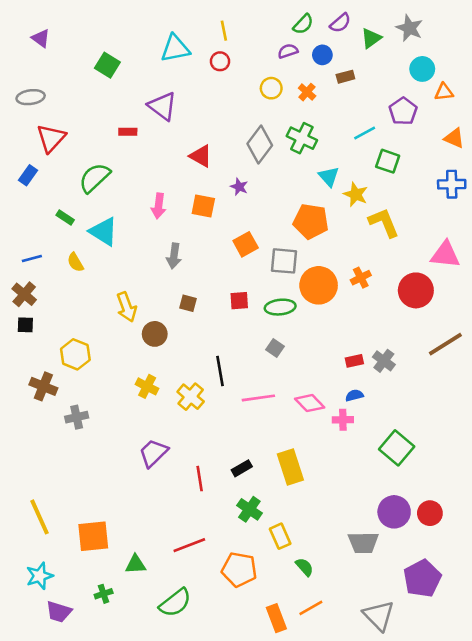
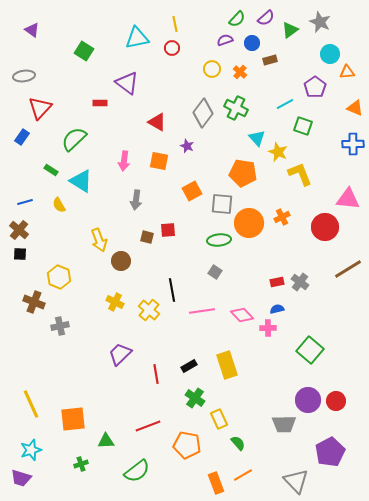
red square: (239, 301) -> (168, 230), moved
purple trapezoid: (59, 612) -> (21, 478), moved

